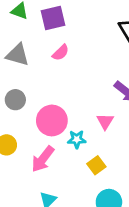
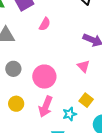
pink semicircle: (61, 53) -> (45, 24), moved
cyan star: (77, 139) -> (70, 114), moved

